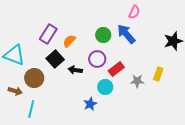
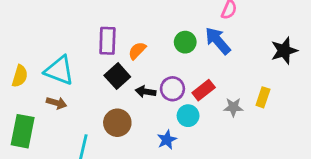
purple rectangle: (48, 34) -> (107, 41), turned -30
purple circle: (97, 59) -> (172, 89), moved
brown circle: (34, 78) -> (117, 123), moved
brown arrow: (15, 91) -> (57, 103), moved

